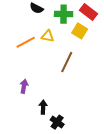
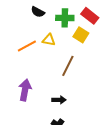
purple arrow: (24, 86) -> (25, 90), size x1.5
black arrow: (43, 107) -> (59, 100), moved, turned 88

